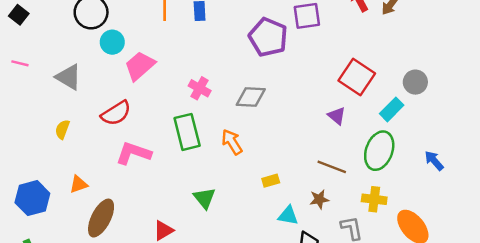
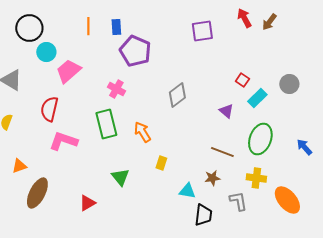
purple pentagon: (268, 37) -> (135, 51), moved
red square: (357, 77) -> (242, 80), size x0.5
gray diamond: (251, 97) -> (177, 95), moved, turned -40
cyan rectangle: (392, 109) -> (257, 98), moved
red semicircle: (116, 113) -> (49, 109), turned 135
yellow rectangle: (271, 181) -> (161, 163), moved, turned -56

